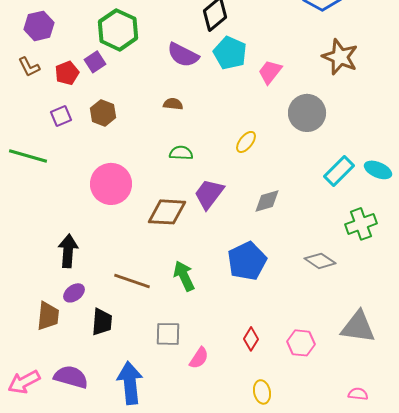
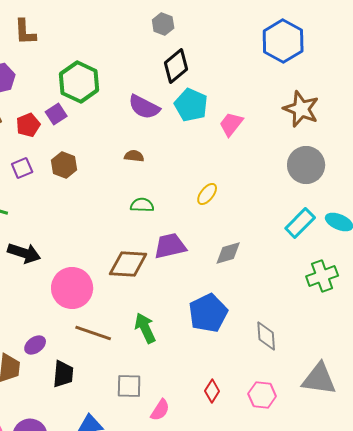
gray circle: (307, 113) -> (306, 165), moved
pink circle: (111, 184) -> (72, 288), moved
purple trapezoid: (209, 194) -> (170, 246), turned 40
black arrow: (68, 251) -> (24, 253), moved, turned 104
gray diamond: (320, 261) -> (266, 336), moved, turned 52

